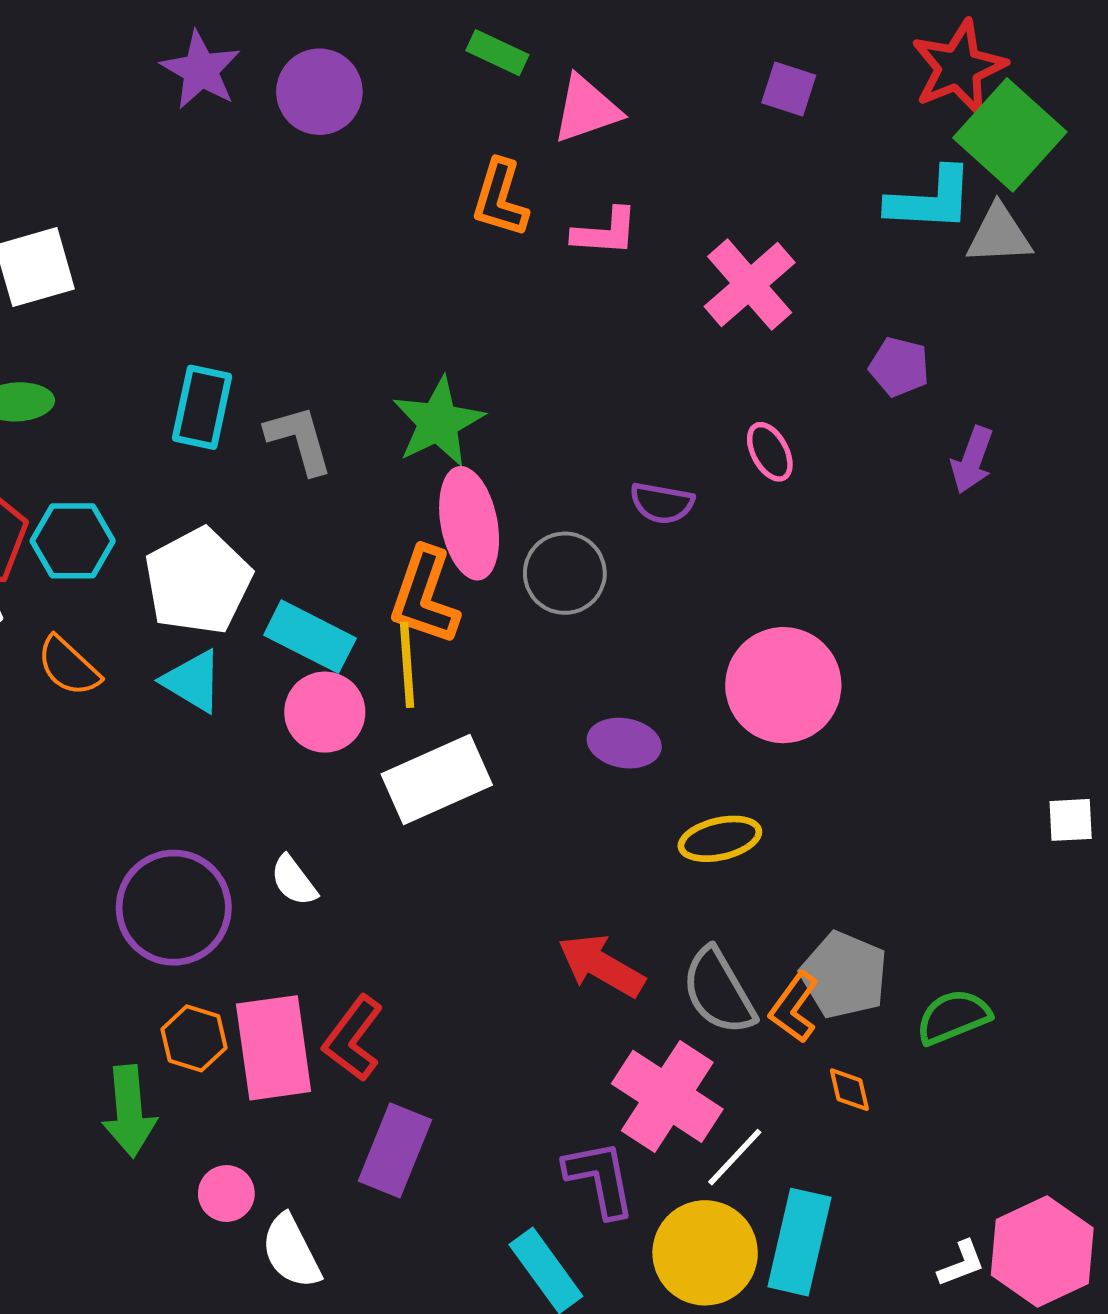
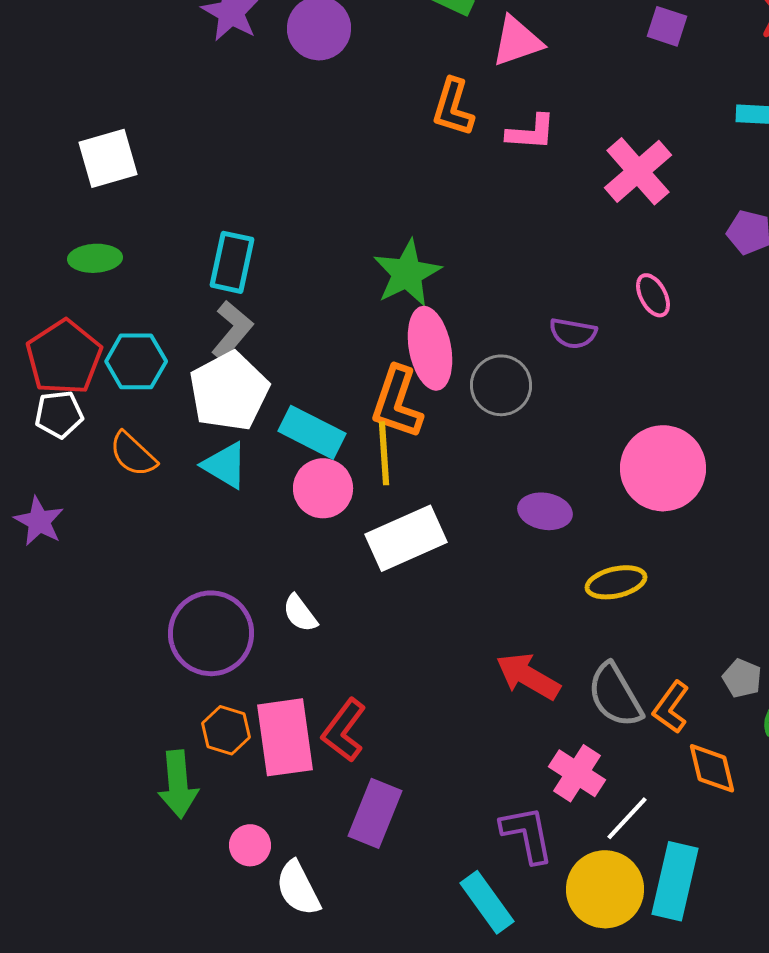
gray L-shape: (299, 440) -> (232, 330), moved, turned 56
gray pentagon: (844, 975) -> (742, 678), moved, size x0.6
orange diamond: (849, 1090) -> (712, 768), size x1.5
pink cross: (667, 1096) -> (577, 773), size x0.7

